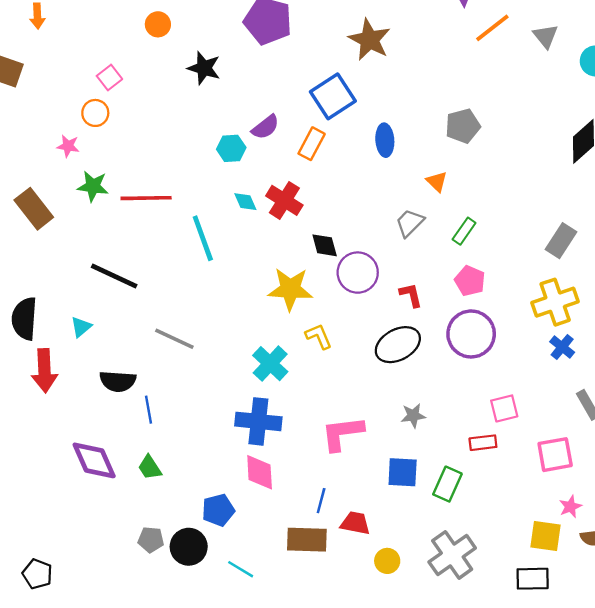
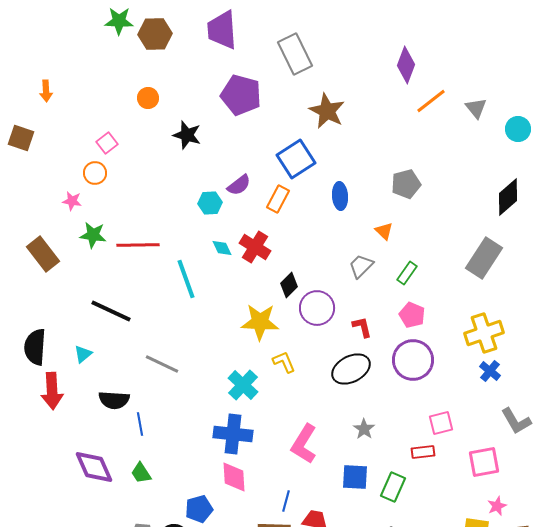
gray rectangle: (561, 241) -> (484, 258), moved, size x1.4
black diamond: (325, 245) -> (289, 285), turned 60
gray star: (413, 416) -> (364, 429), turned -30
pink L-shape: (342, 433) -> (304, 444), turned -51

